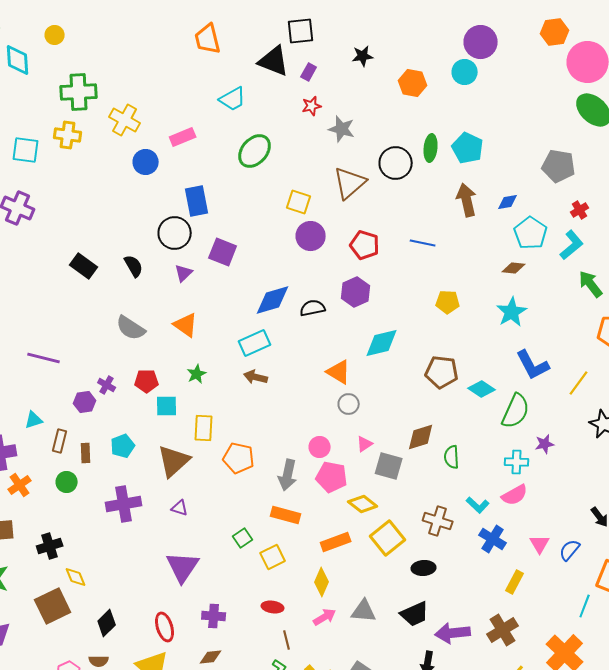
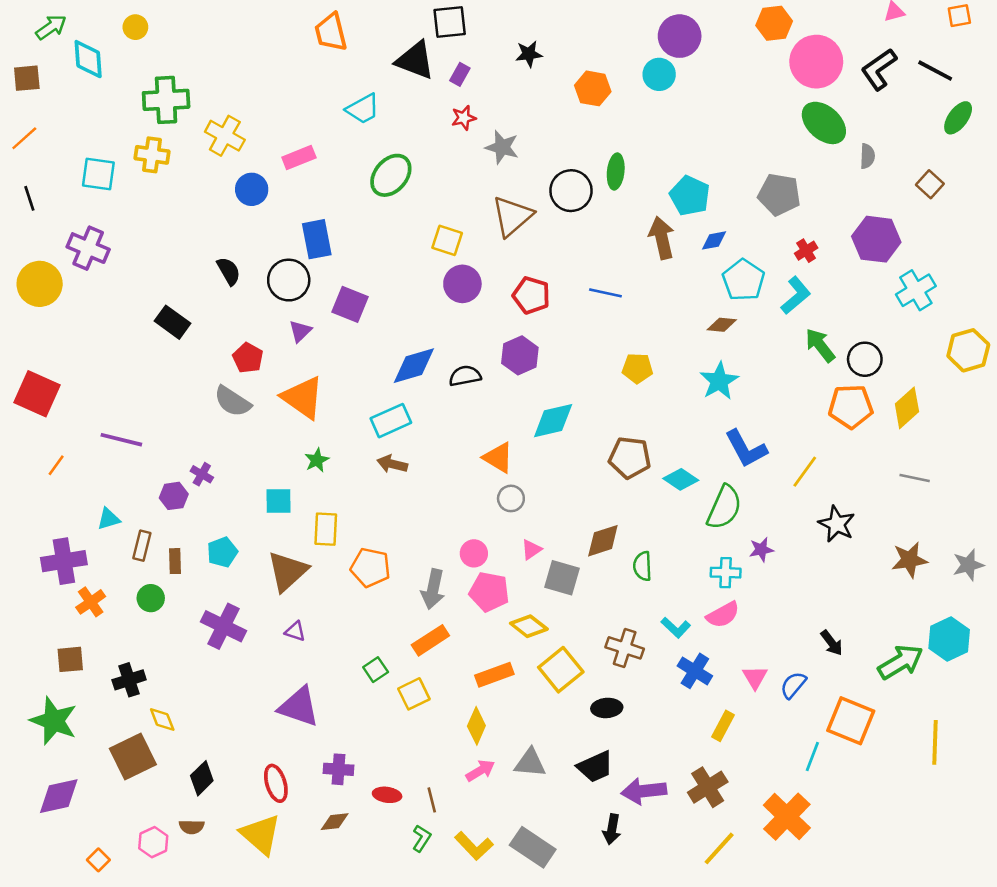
cyan pentagon: (468, 148) -> (690, 196), moved
black semicircle: (134, 266) -> (229, 271), moved
orange triangle: (186, 325) -> (303, 398), size x1.4
red pentagon: (147, 381) -> (248, 358), moved, turned 30
purple cross: (124, 504) -> (224, 626), turned 36
orange rectangle: (286, 515) -> (430, 640), turned -48
purple triangle: (183, 567) -> (299, 707), turned -45
red ellipse: (273, 607) -> (387, 795), moved

